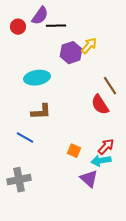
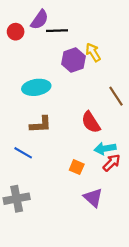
yellow arrow: (89, 46) -> (93, 52), turned -72
red semicircle: (100, 105) -> (91, 122), moved
cyan arrow: (101, 161) -> (105, 148), moved

